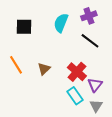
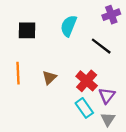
purple cross: (89, 16) -> (111, 15), moved
orange line: (16, 65) -> (18, 73), turned 30

